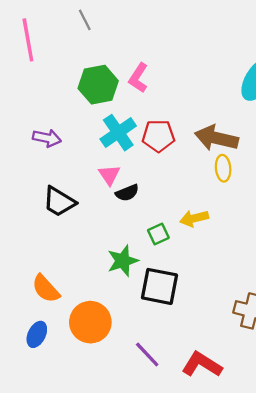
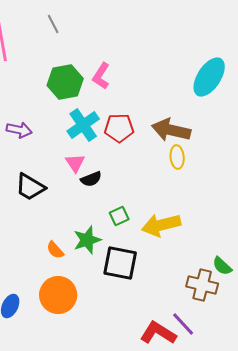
yellow arrow: (194, 218) -> (161, 225), moved, size x1.5
orange semicircle: (46, 289) -> (55, 250), moved, size x0.7
purple line: (147, 354) -> (183, 324), moved

